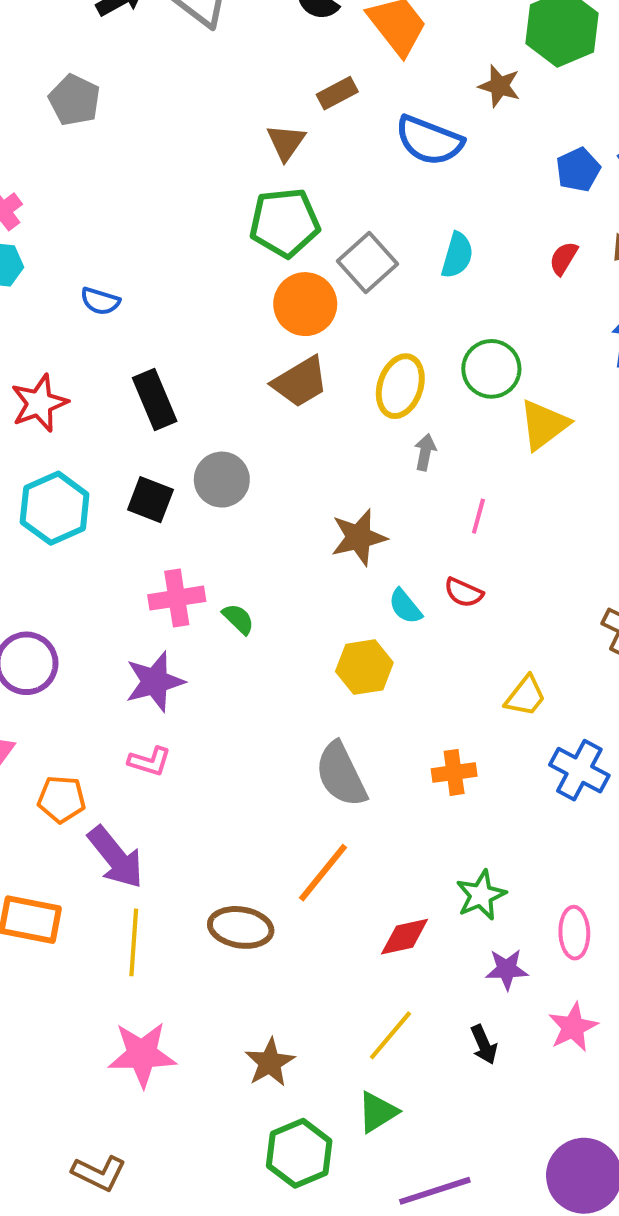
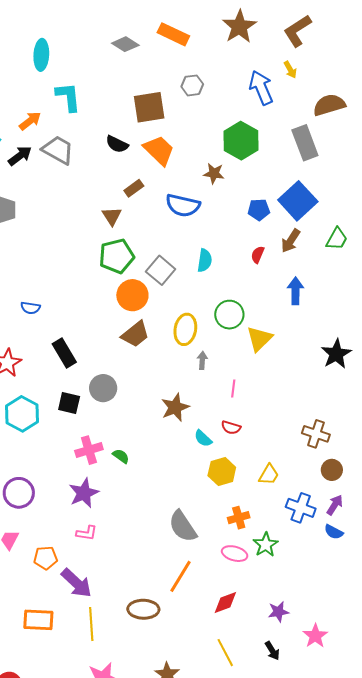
blue pentagon: (578, 170) -> (259, 210), turned 30
yellow hexagon: (364, 667) -> (222, 472), moved
green star: (481, 895) -> (266, 545), moved
pink ellipse: (574, 933) -> (235, 554), moved, turned -65
yellow line: (390, 1035) -> (225, 653), turned -60

